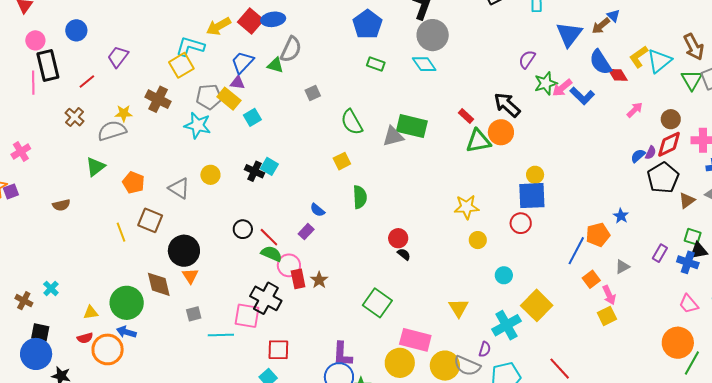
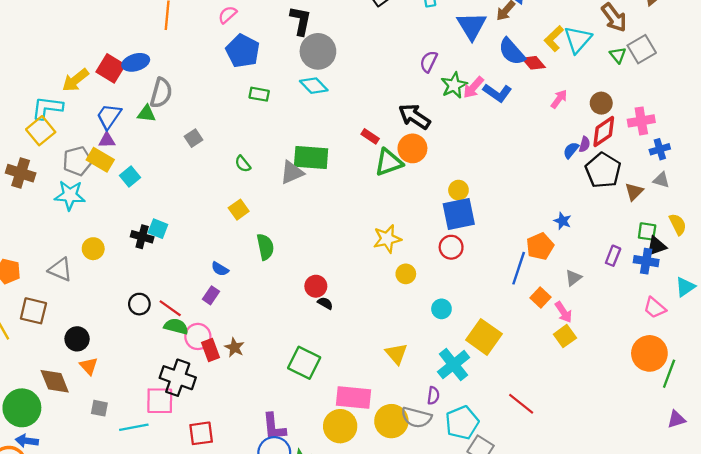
green triangle: (692, 80) -> (618, 55), size x0.7
green semicircle: (352, 122) -> (243, 164), size x0.6
black circle: (184, 251) -> (77, 339), size x0.7
gray square: (194, 314) -> (99, 408), turned 35

